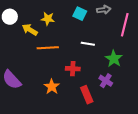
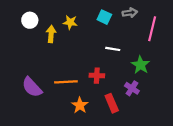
yellow arrow: (30, 30) -> (51, 34), turned 63
orange line: (48, 48) -> (66, 82), moved
orange star: (52, 87) -> (80, 105), moved

